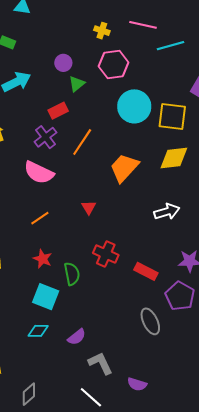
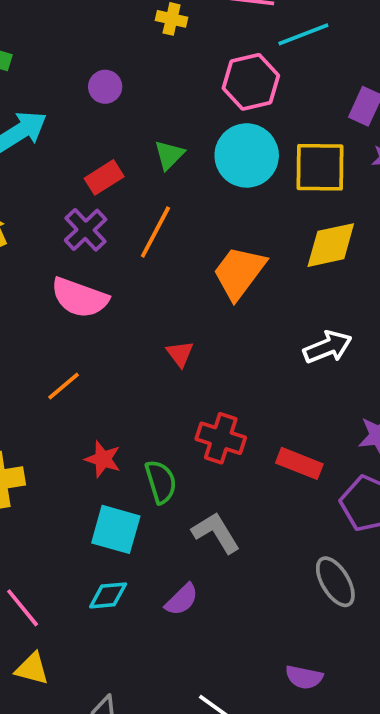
pink hexagon: (114, 64) -> (251, 82), moved
green triangle: (77, 84) -> (169, 155), moved
orange line: (40, 218) -> (64, 386), moved
gray ellipse: (150, 321) -> (335, 582), moved
gray L-shape: (100, 363) -> (216, 533), moved

